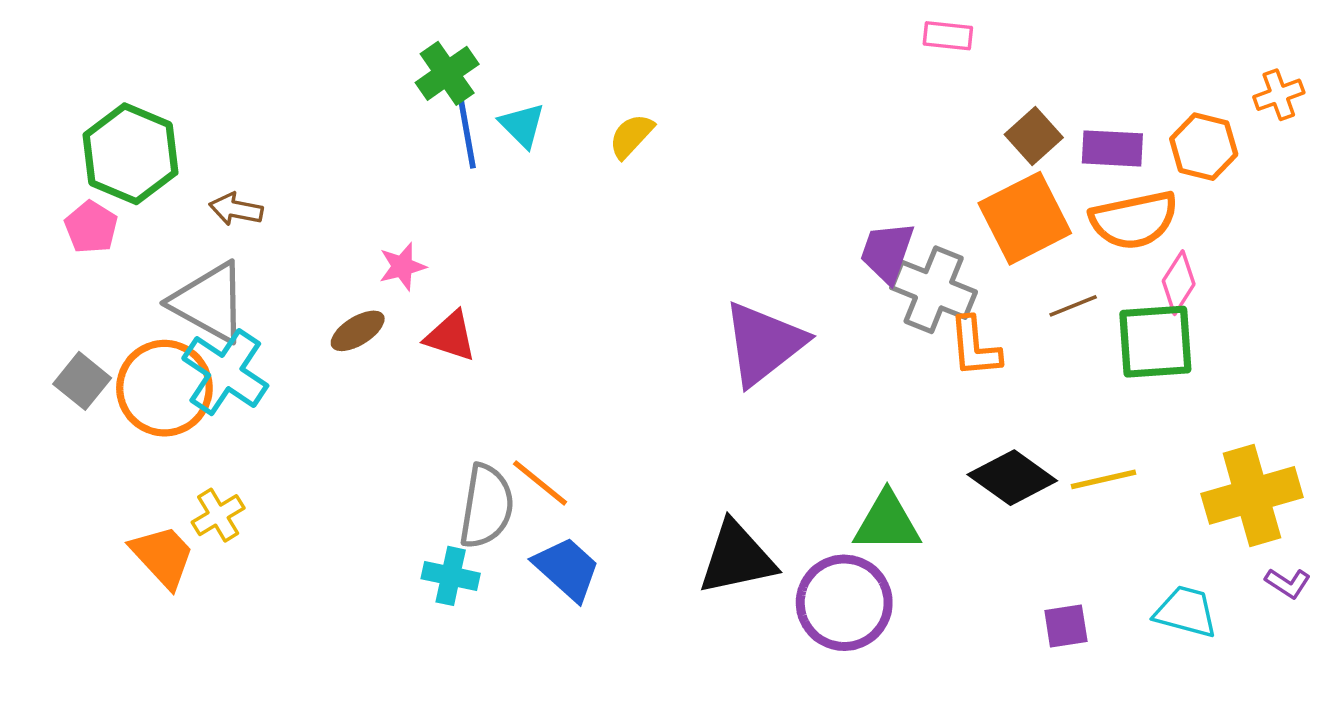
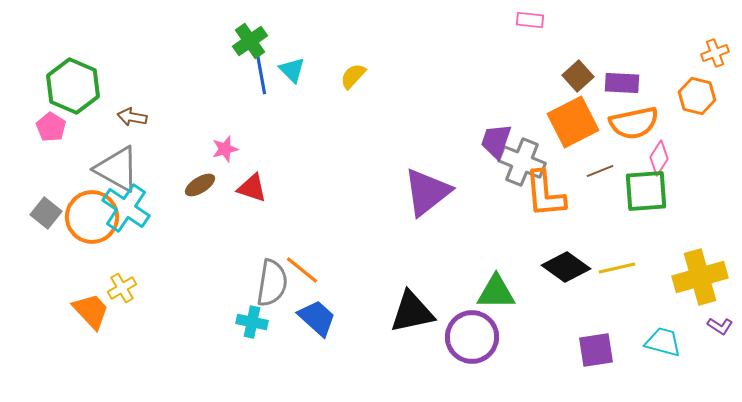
orange hexagon: (1204, 147) -> (697, 96), moved
orange L-shape: (975, 347) -> (545, 194), size x1.4
purple square: (1066, 626) -> (596, 350), size x1.4

